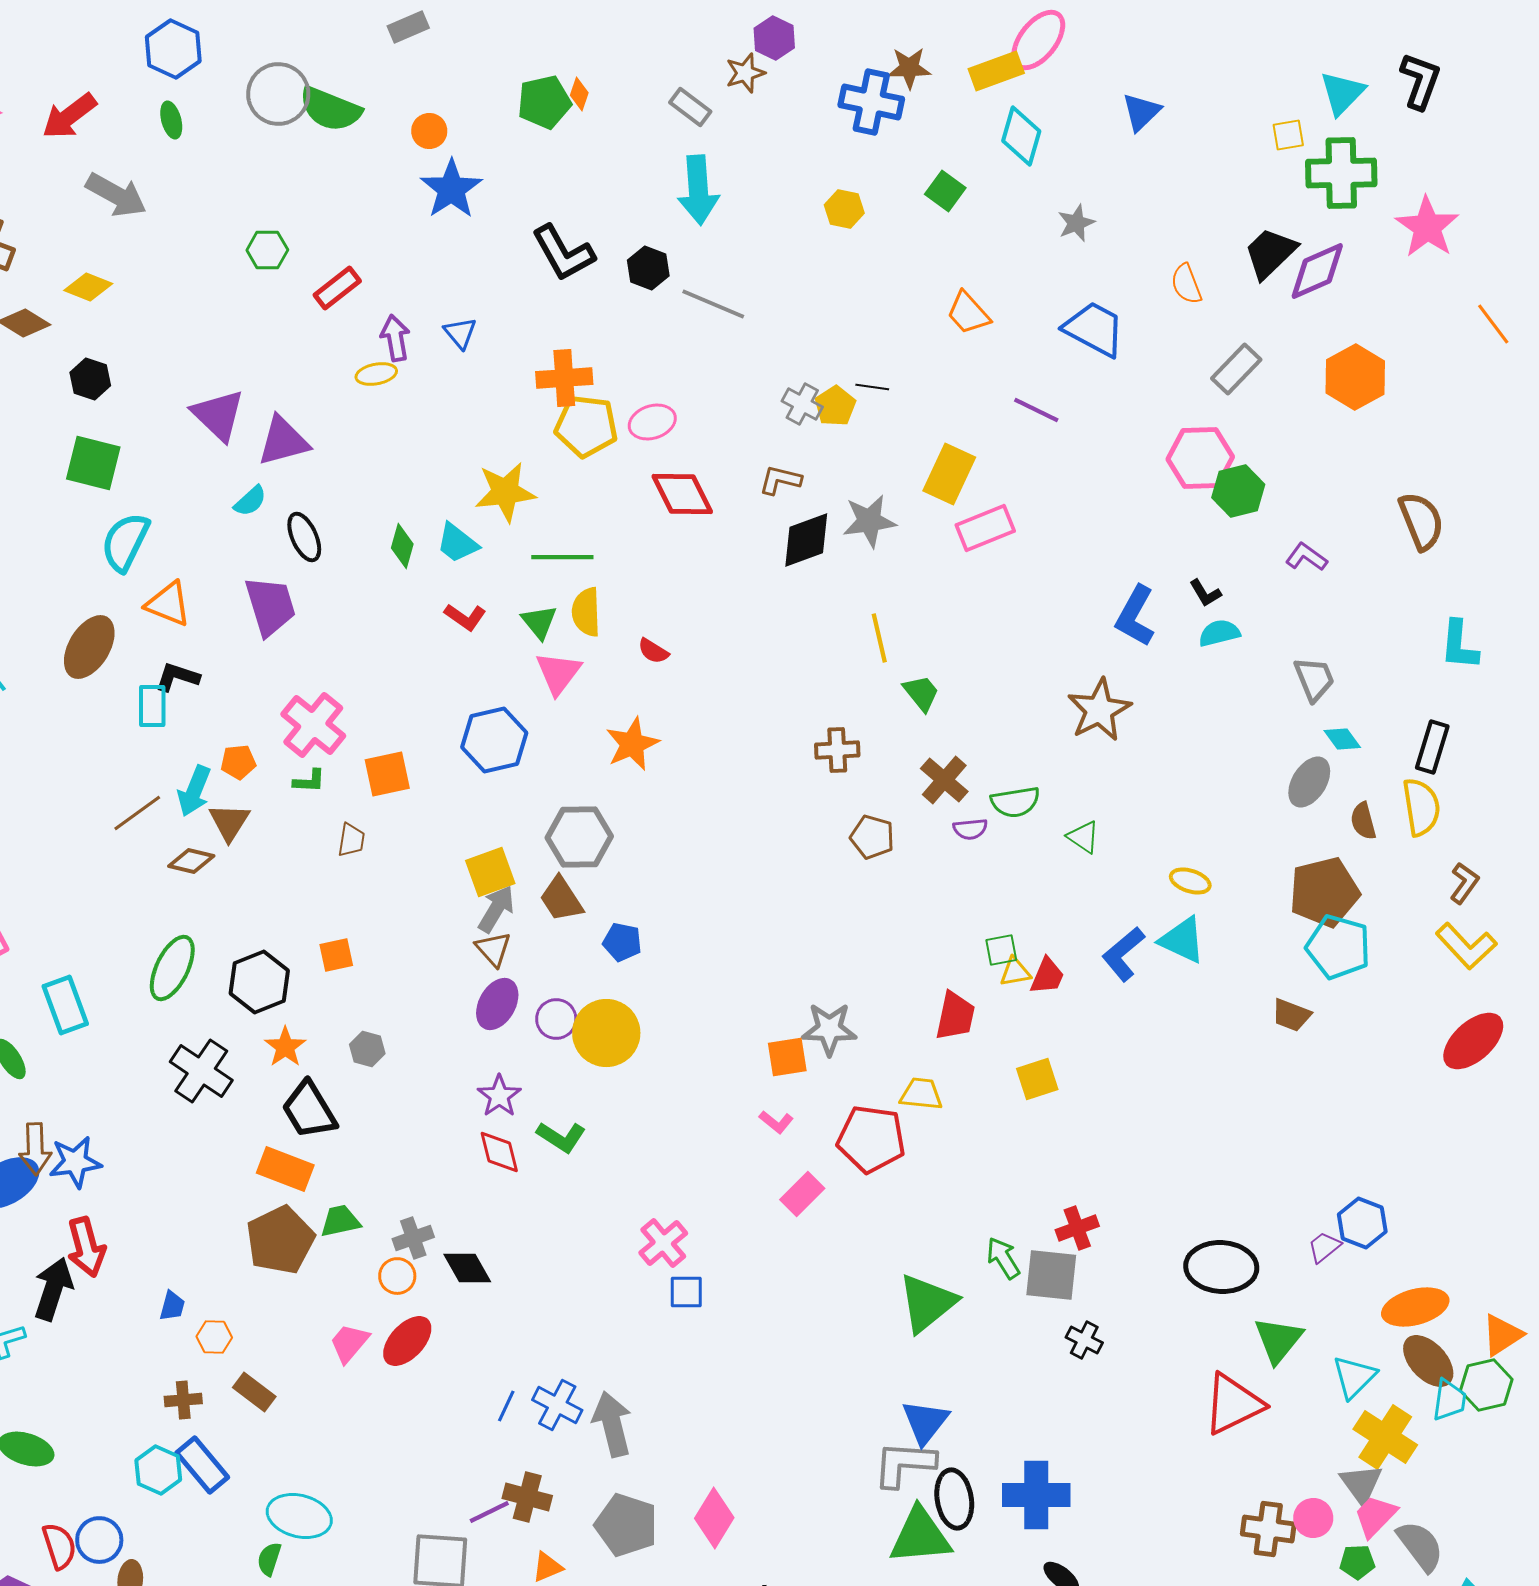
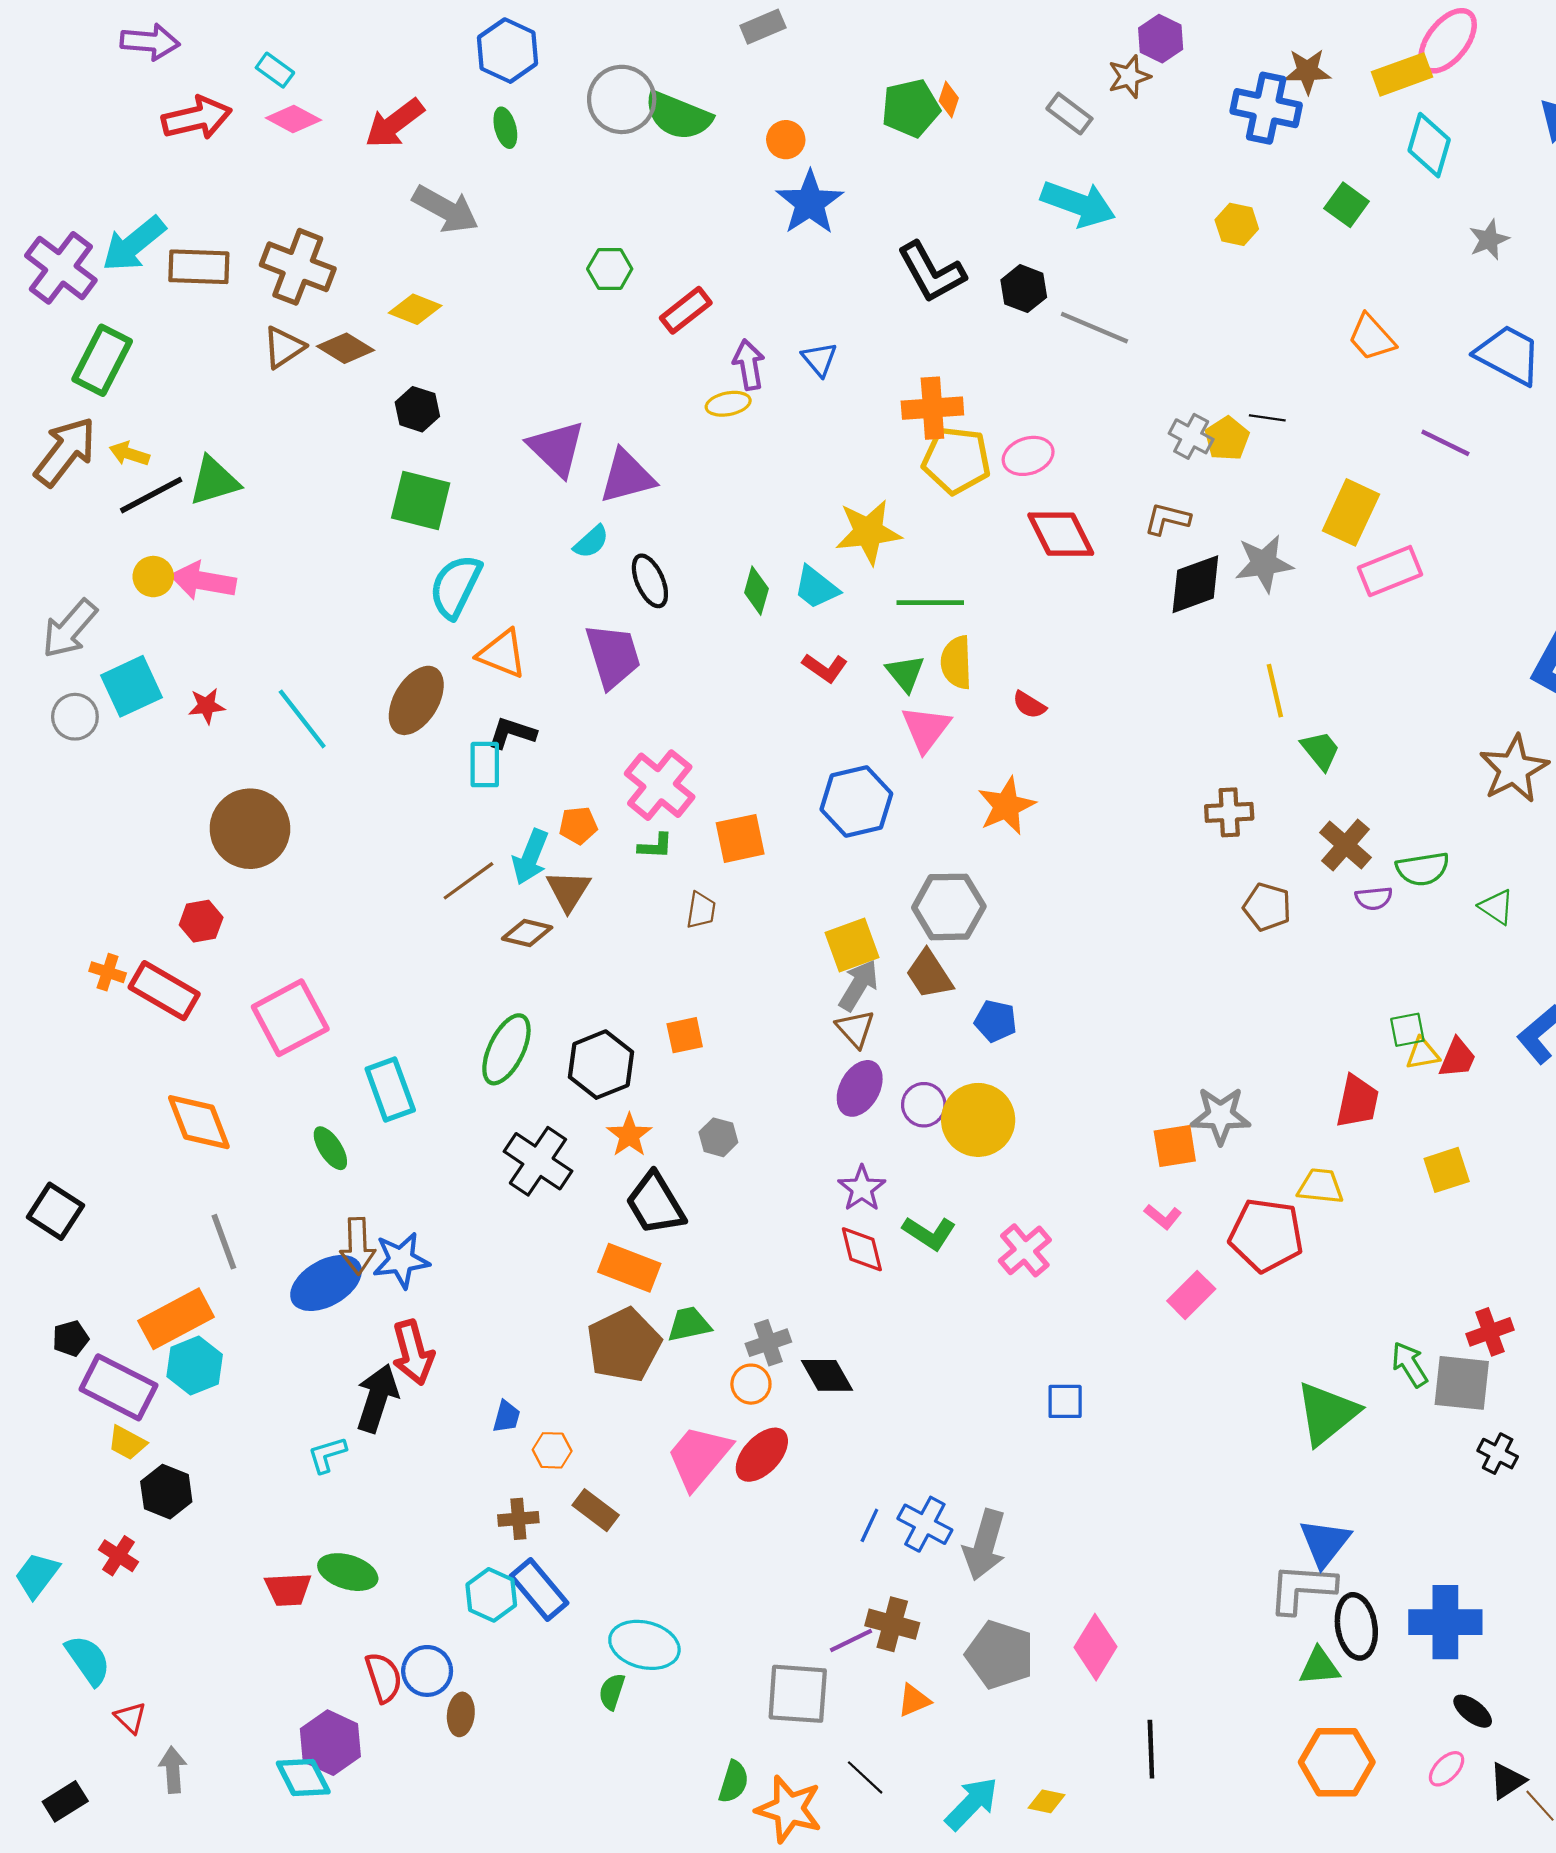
cyan arrow: (698, 190) -> (1078, 204), turned -66
pink cross: (663, 1243) -> (1025, 1250), moved
pink trapezoid: (349, 1343) -> (699, 1457), size x1.5
gray arrow: (612, 1424) -> (985, 1545), turned -150
green triangle: (920, 1536) -> (1319, 1667), size x0.6

